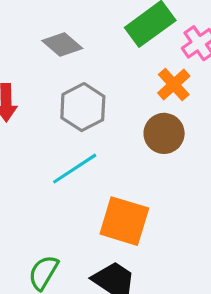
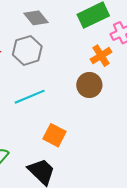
gray hexagon: (83, 107) -> (27, 50), moved
orange square: (124, 221) -> (55, 135), size x0.7

